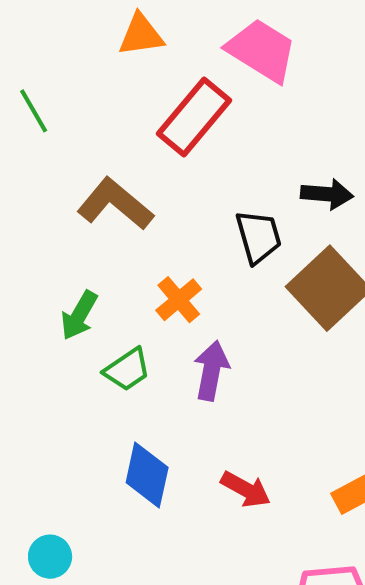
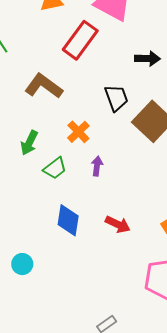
black arrow: (327, 194) -> (147, 59), moved
purple arrow: (211, 371) -> (97, 166), size x0.7

